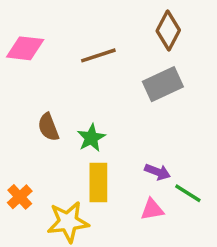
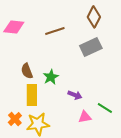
purple arrow: (157, 172) -> (75, 95), moved
yellow rectangle: (98, 183) -> (32, 95), moved
orange cross: (20, 197) -> (15, 119), moved

